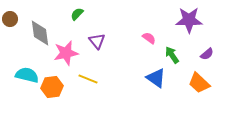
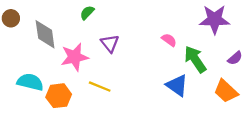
green arrow: (172, 55) -> (195, 59), size x1.4

